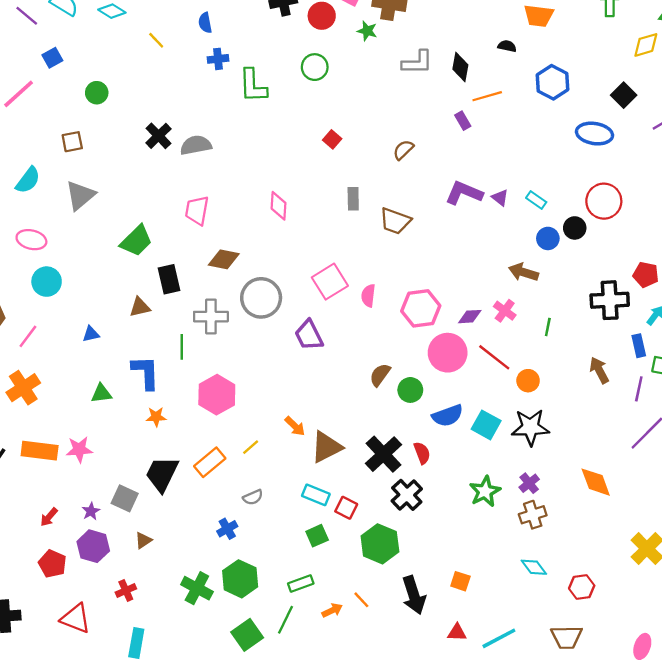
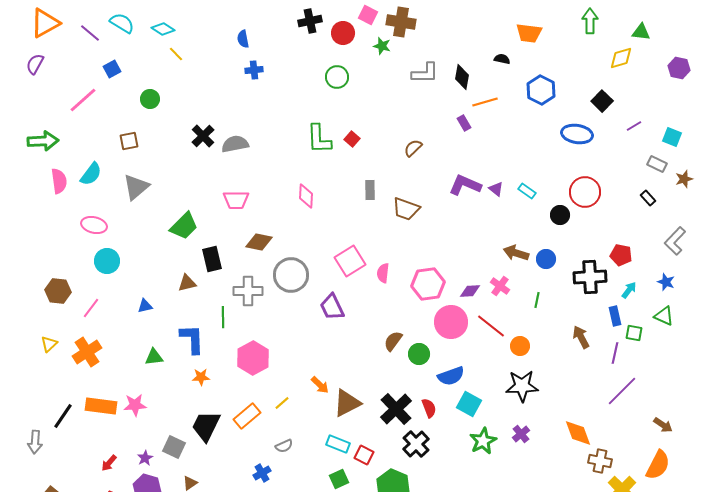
yellow line: (156, 40) -> (176, 54), moved
green L-shape: (253, 86) -> (319, 139), moved
pink trapezoid: (197, 210) -> (236, 200), turned -100
blue circle: (548, 238) -> (546, 259), moved
cyan square: (486, 425) -> (469, 404), moved
brown cross: (533, 515) -> (600, 461), moved, turned 30

